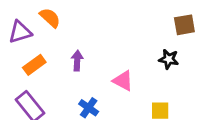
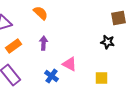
orange semicircle: (50, 18) -> (41, 13), moved
pink triangle: (123, 81) -> (70, 64), moved

